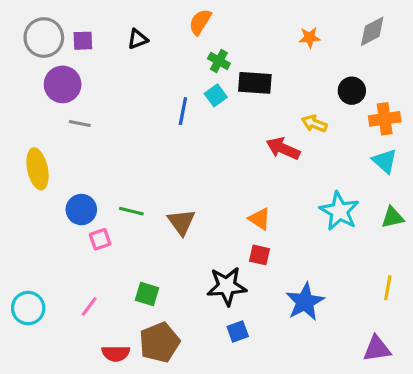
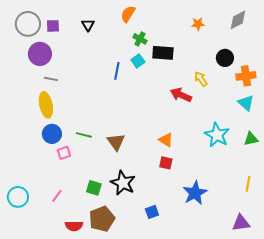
black triangle: (138, 39) -> (88, 25), turned -40
yellow arrow: (314, 124) -> (201, 79), turned 35
yellow ellipse: (38, 169) -> (46, 105), moved
black star: (227, 286) -> (123, 183), moved, turned 30

